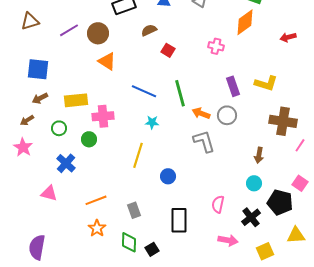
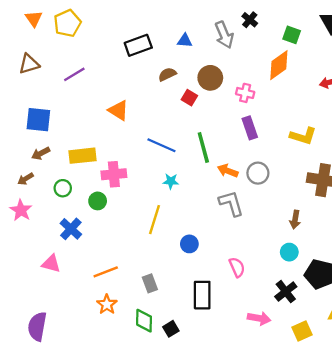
brown circle: (98, 33) -> (210, 78), moved
purple rectangle: (233, 86) -> (250, 128), moved
pink semicircle: (218, 204) -> (237, 267), moved, turned 144

